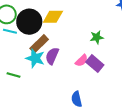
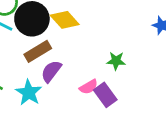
yellow diamond: (53, 17) -> (65, 20), turned 35
cyan star: (35, 58) -> (29, 93), moved

